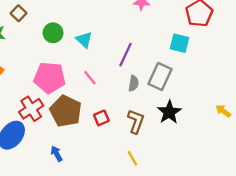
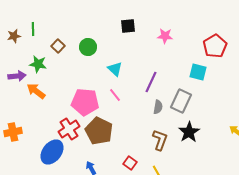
green circle: (53, 33) -> (88, 47), moved
pink line: (90, 78) -> (115, 95), moved
red square: (101, 118) -> (130, 163), moved, turned -32

